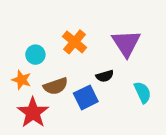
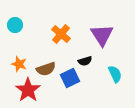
cyan circle: (35, 55) -> (15, 25), moved

